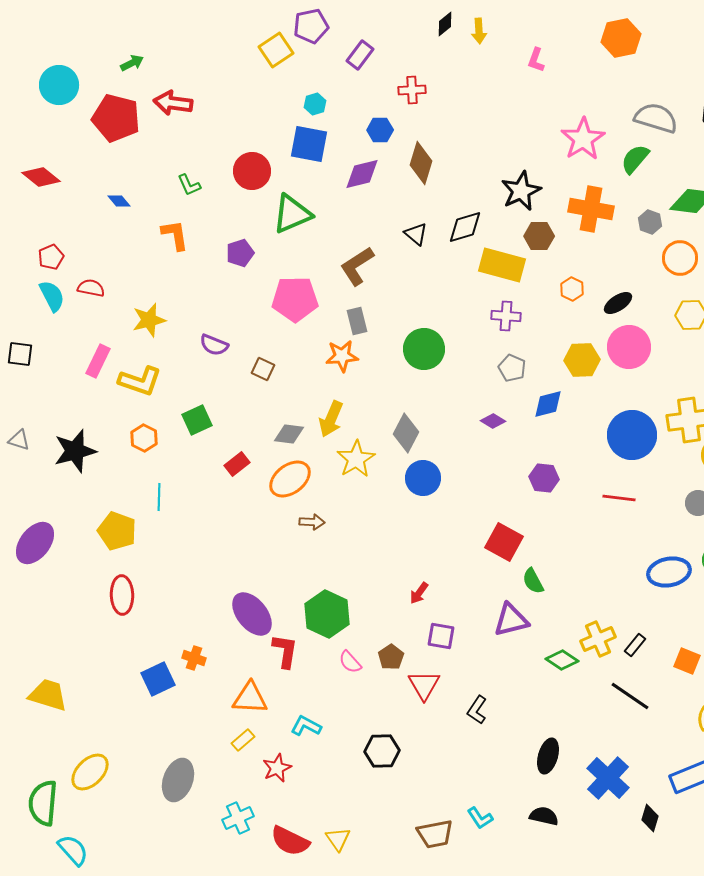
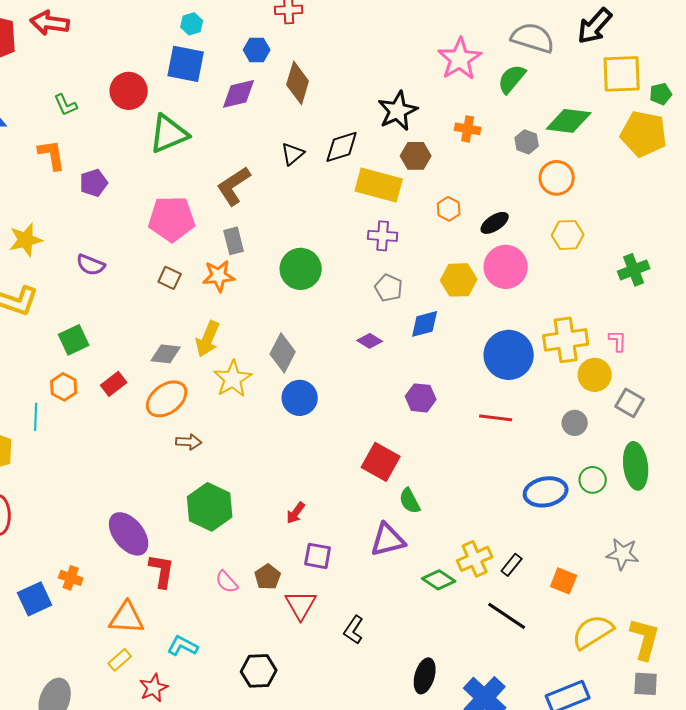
orange cross: (591, 209) -> (468, 129), size x0.6
black triangle: (416, 234) -> (293, 154), turned 40
purple pentagon: (240, 253) -> (94, 183), moved
brown square: (263, 369) -> (170, 278), moved
orange hexagon: (144, 438) -> (64, 387), moved
green hexagon: (327, 614) -> (210, 507), moved

